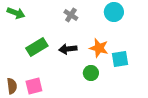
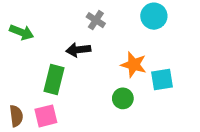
green arrow: (16, 13) -> (22, 32), moved
green rectangle: (37, 47) -> (54, 79), moved, turned -45
black arrow: (68, 49) -> (78, 50), moved

